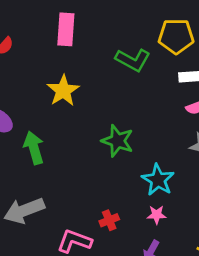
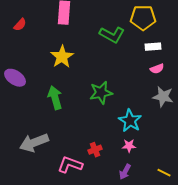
green star: (118, 141) -> (101, 93), turned -30
green arrow: (34, 148) -> (55, 98), moved

